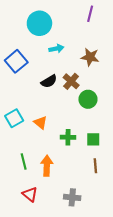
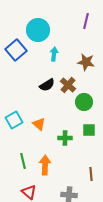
cyan arrow: (56, 49) -> (54, 54), turned -72
blue square: (16, 61) -> (16, 50), moved
green square: (93, 139) -> (89, 130), moved
brown line: (95, 166) -> (91, 174), moved

